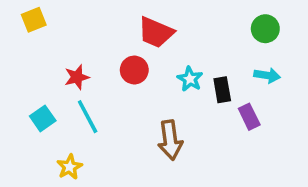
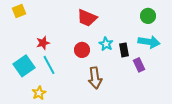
red circle: (134, 70) -> (82, 50), moved
cyan arrow: (267, 75) -> (149, 42), size x1.5
cyan square: (43, 118) -> (24, 66), size x1.5

